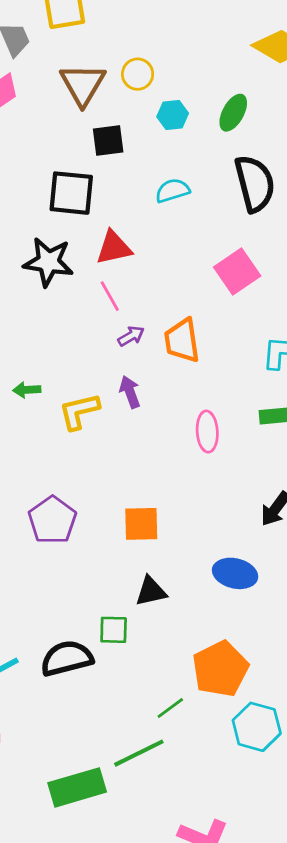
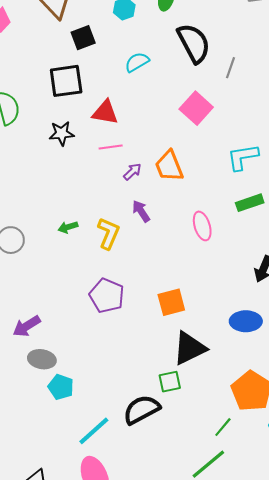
red triangle: (114, 248) -> (105, 112), turned 36
black star: (48, 262) -> (62, 133), size x0.7
pink line: (110, 296) -> (111, 147), turned -55
yellow L-shape: (79, 411) -> (108, 233), turned 140
purple pentagon: (52, 520) -> (107, 296), moved
black triangle: (151, 591) -> (189, 348), size x1.5

